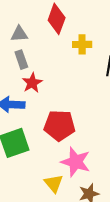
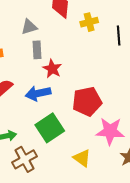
gray rectangle: (21, 60) -> (37, 50), turned 30
yellow triangle: (54, 183) -> (82, 158), moved

